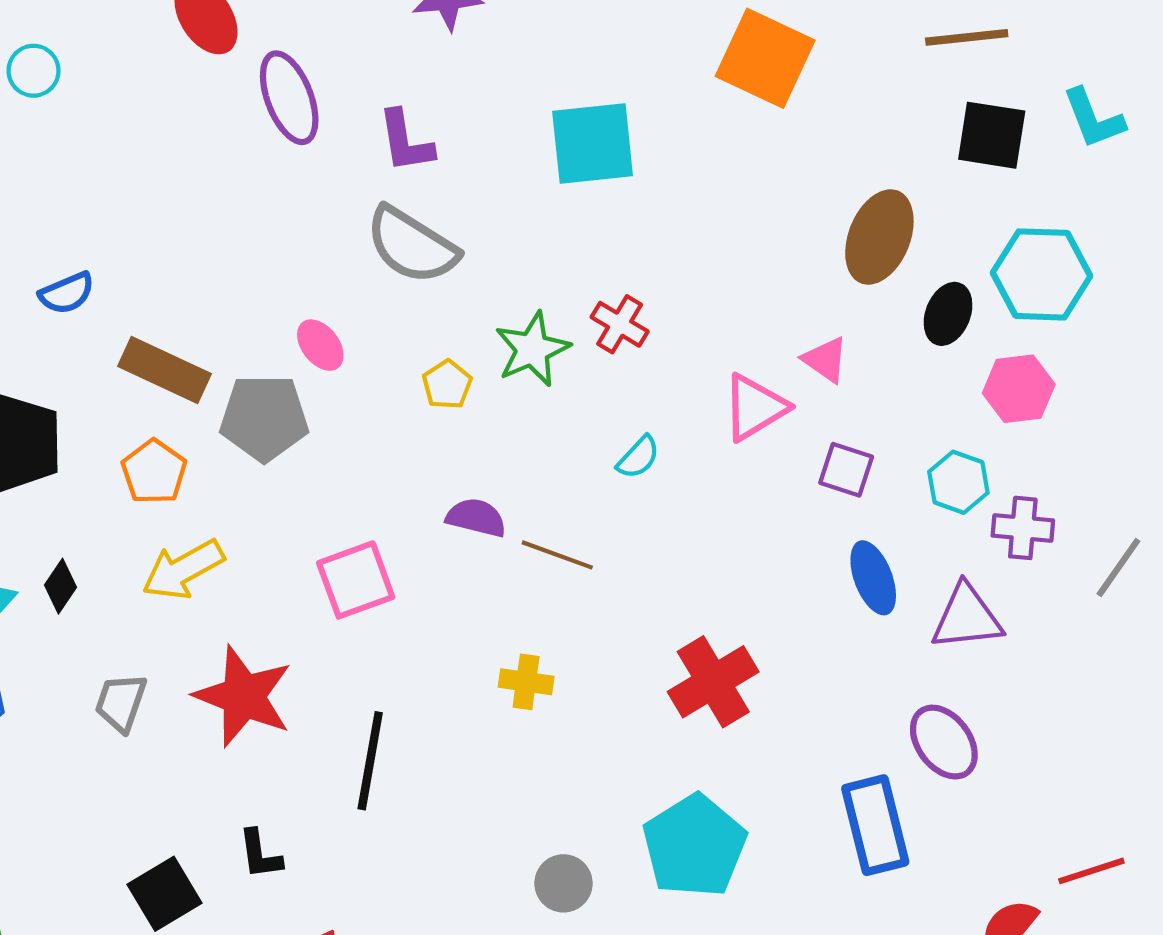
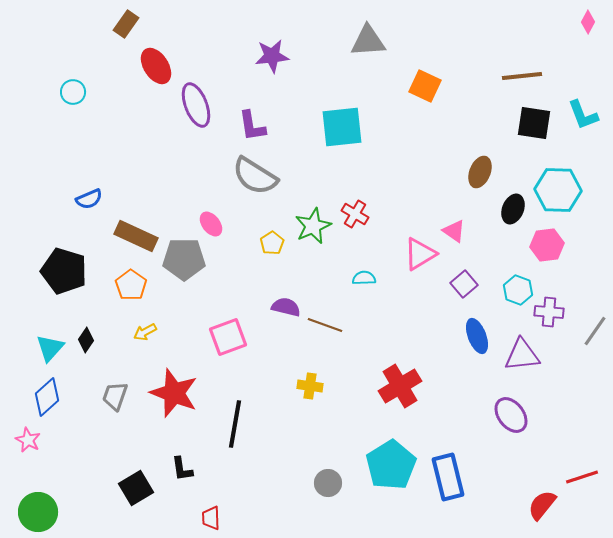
orange square: (765, 58) -> (425, 86), size x0.7
brown ellipse: (879, 237) -> (480, 172), size x0.7
cyan semicircle: (638, 457) -> (364, 278), turned -135
purple square: (846, 470) -> (464, 284), turned 32
yellow arrow: (183, 570) -> (145, 332), size x0.6
blue rectangle: (875, 825) -> (448, 477), moved

